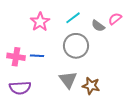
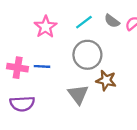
gray semicircle: (98, 26) -> (112, 21), moved
brown star: (91, 86) -> (106, 80), moved

